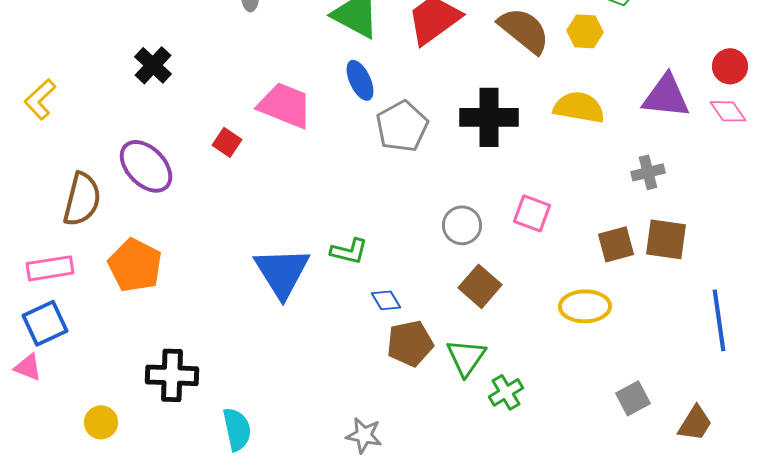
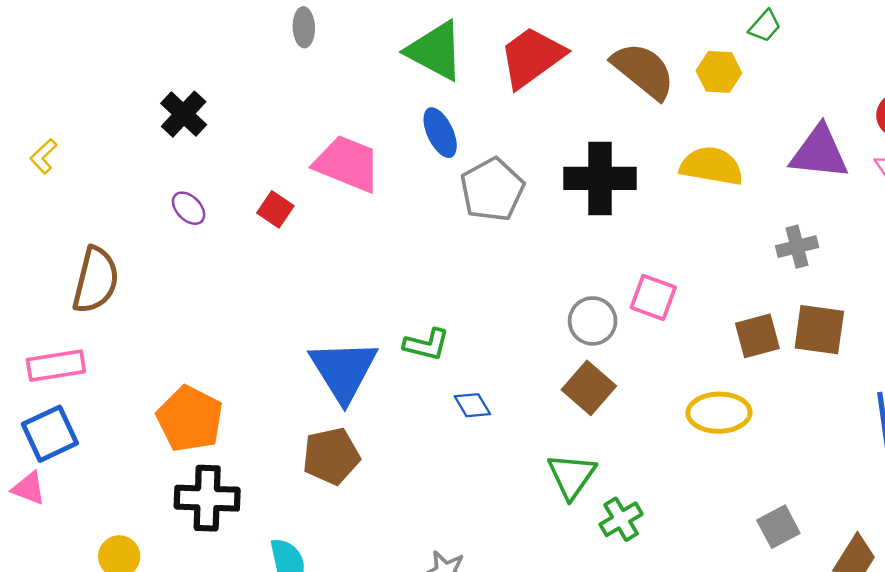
yellow L-shape: (40, 99) -> (44, 156), size x0.7
purple ellipse: (146, 166) -> (189, 208), moved, size x0.5
gray circle: (462, 225) -> (593, 321), moved
orange pentagon: (135, 265) -> (190, 419), moved
brown pentagon: (410, 343) -> (331, 456), moved

